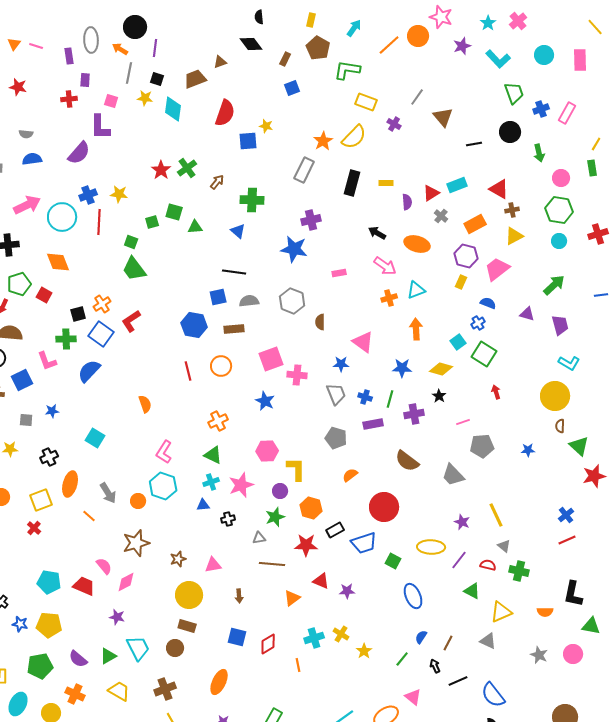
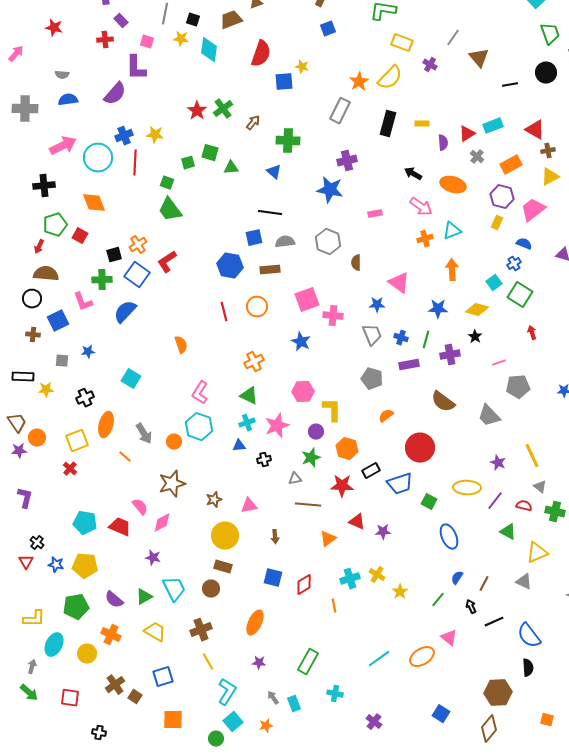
purple rectangle: (85, 80) -> (121, 21), turned -48

